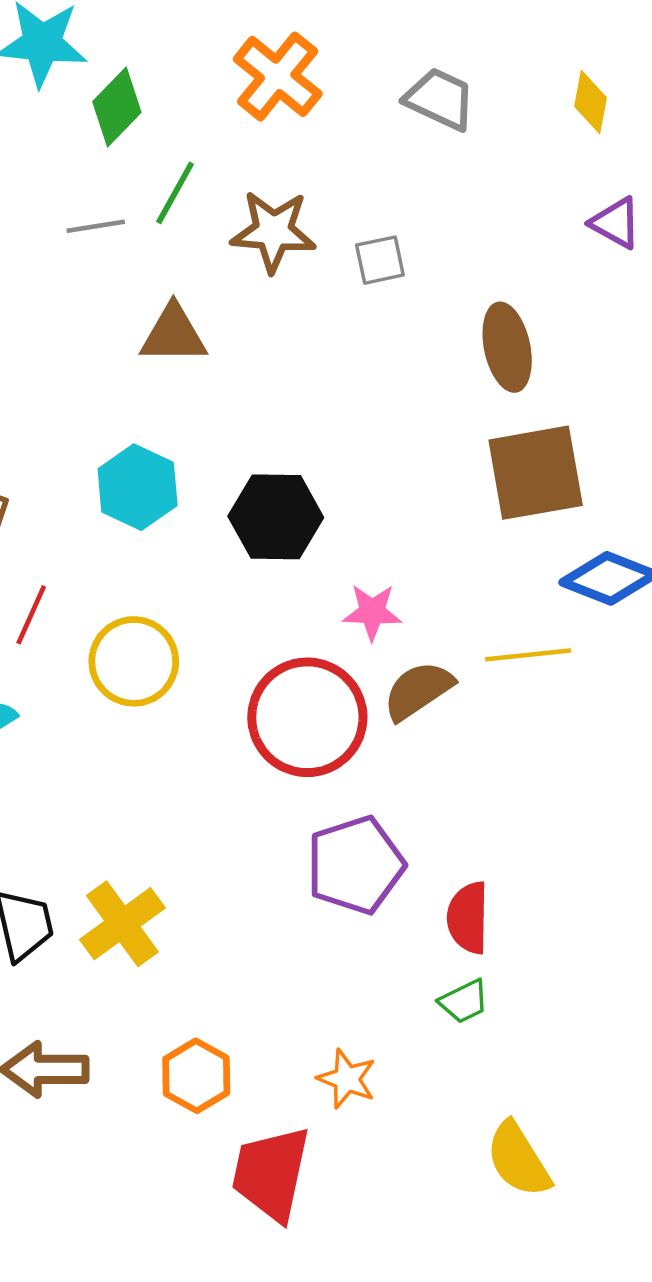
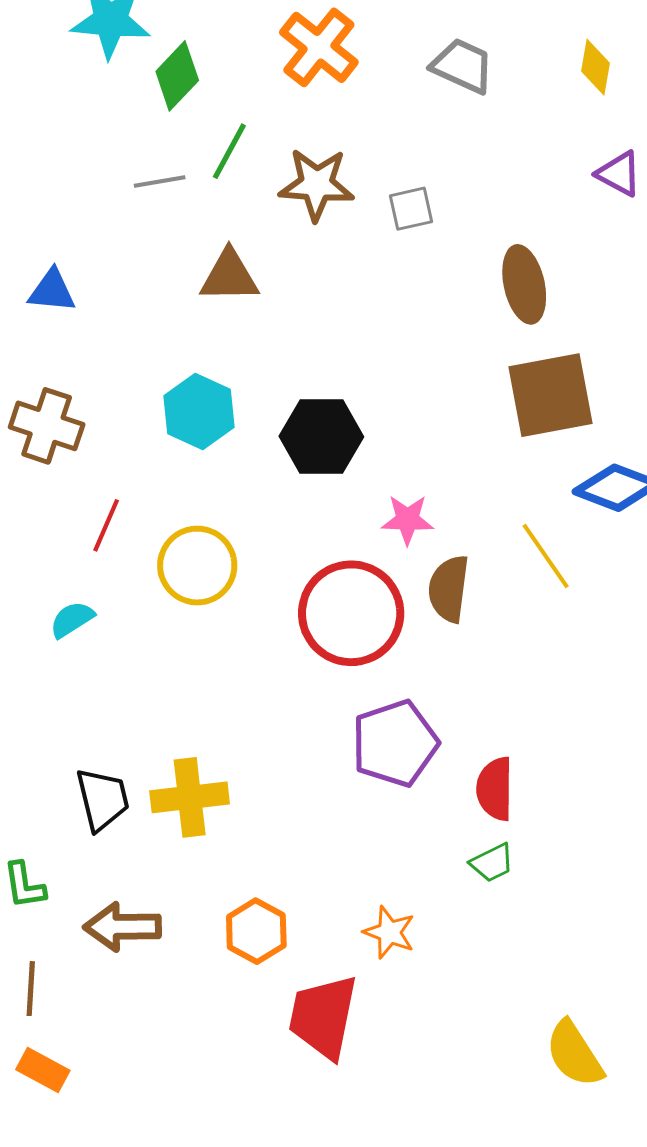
yellow line: (528, 655) -> (546, 556), turned 62
brown semicircle: (418, 691) -> (449, 589), turned -48
yellow cross: (122, 924) -> (190, 797), turned 30
yellow semicircle: (518, 1160) -> (574, 1054), moved

